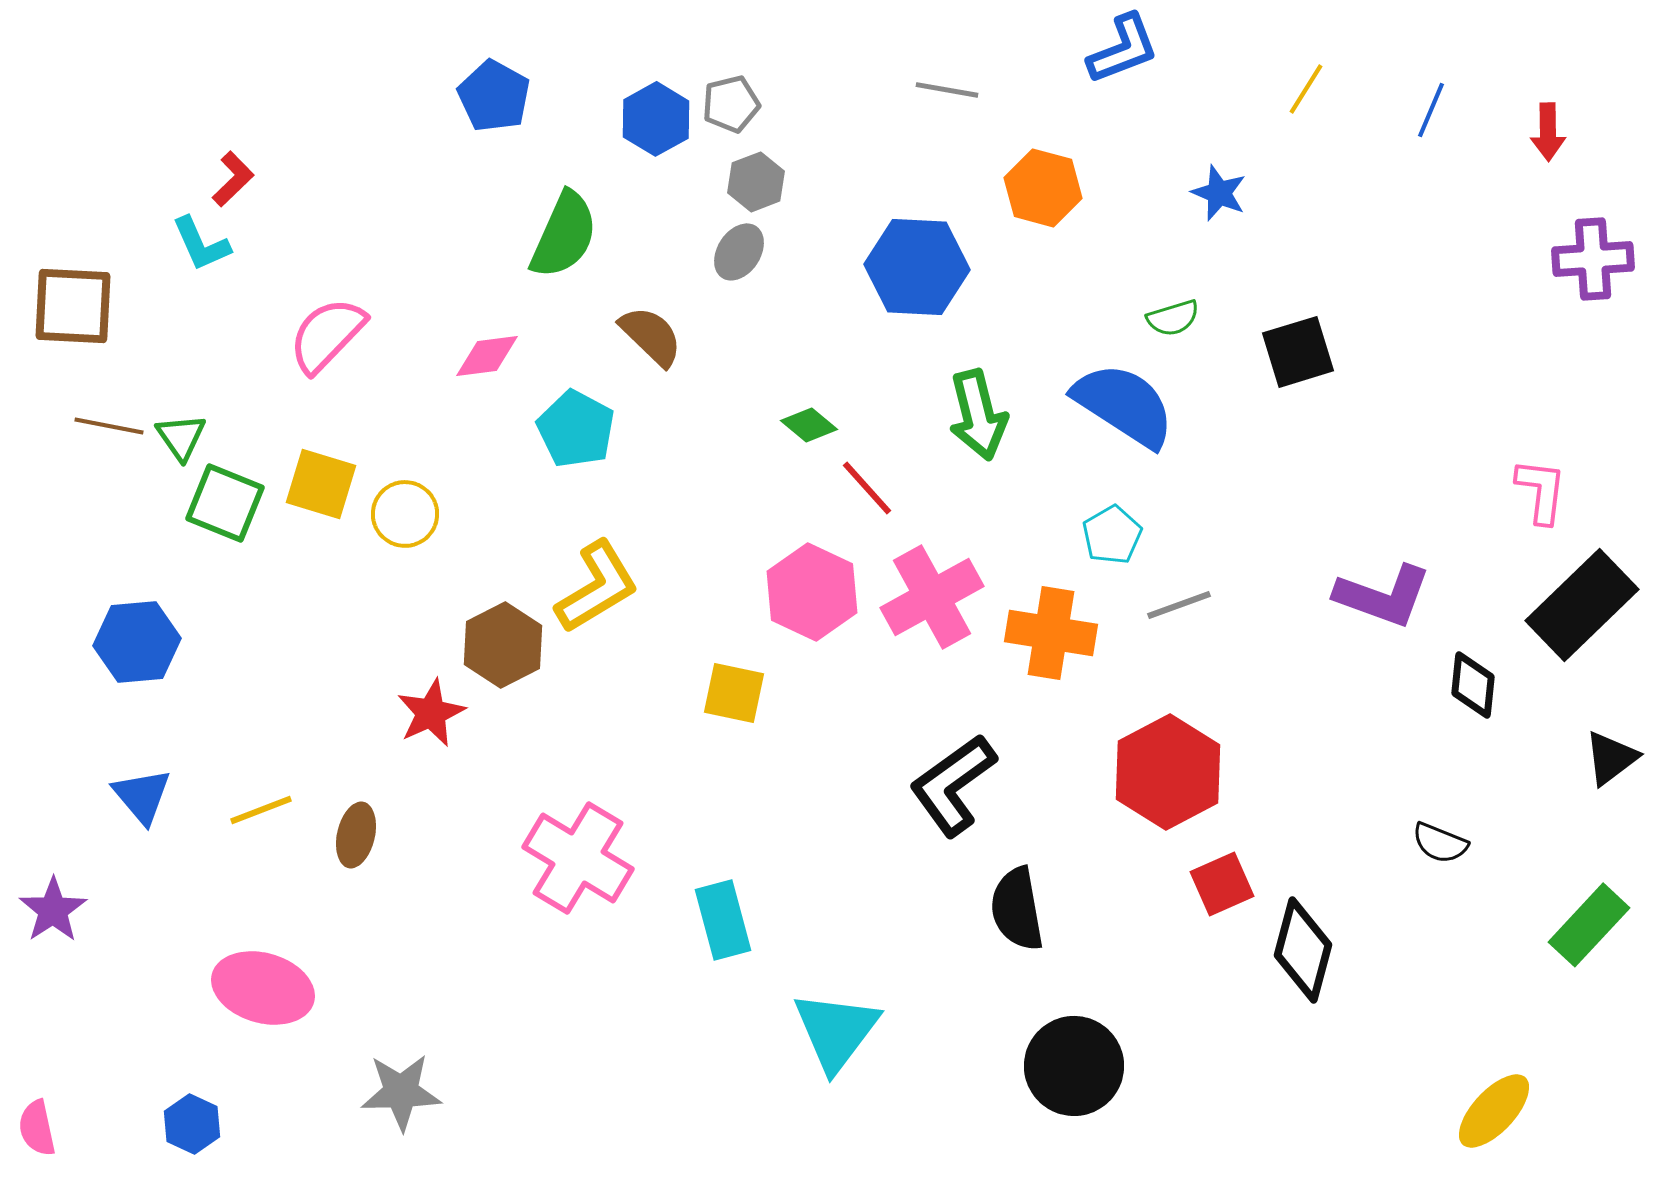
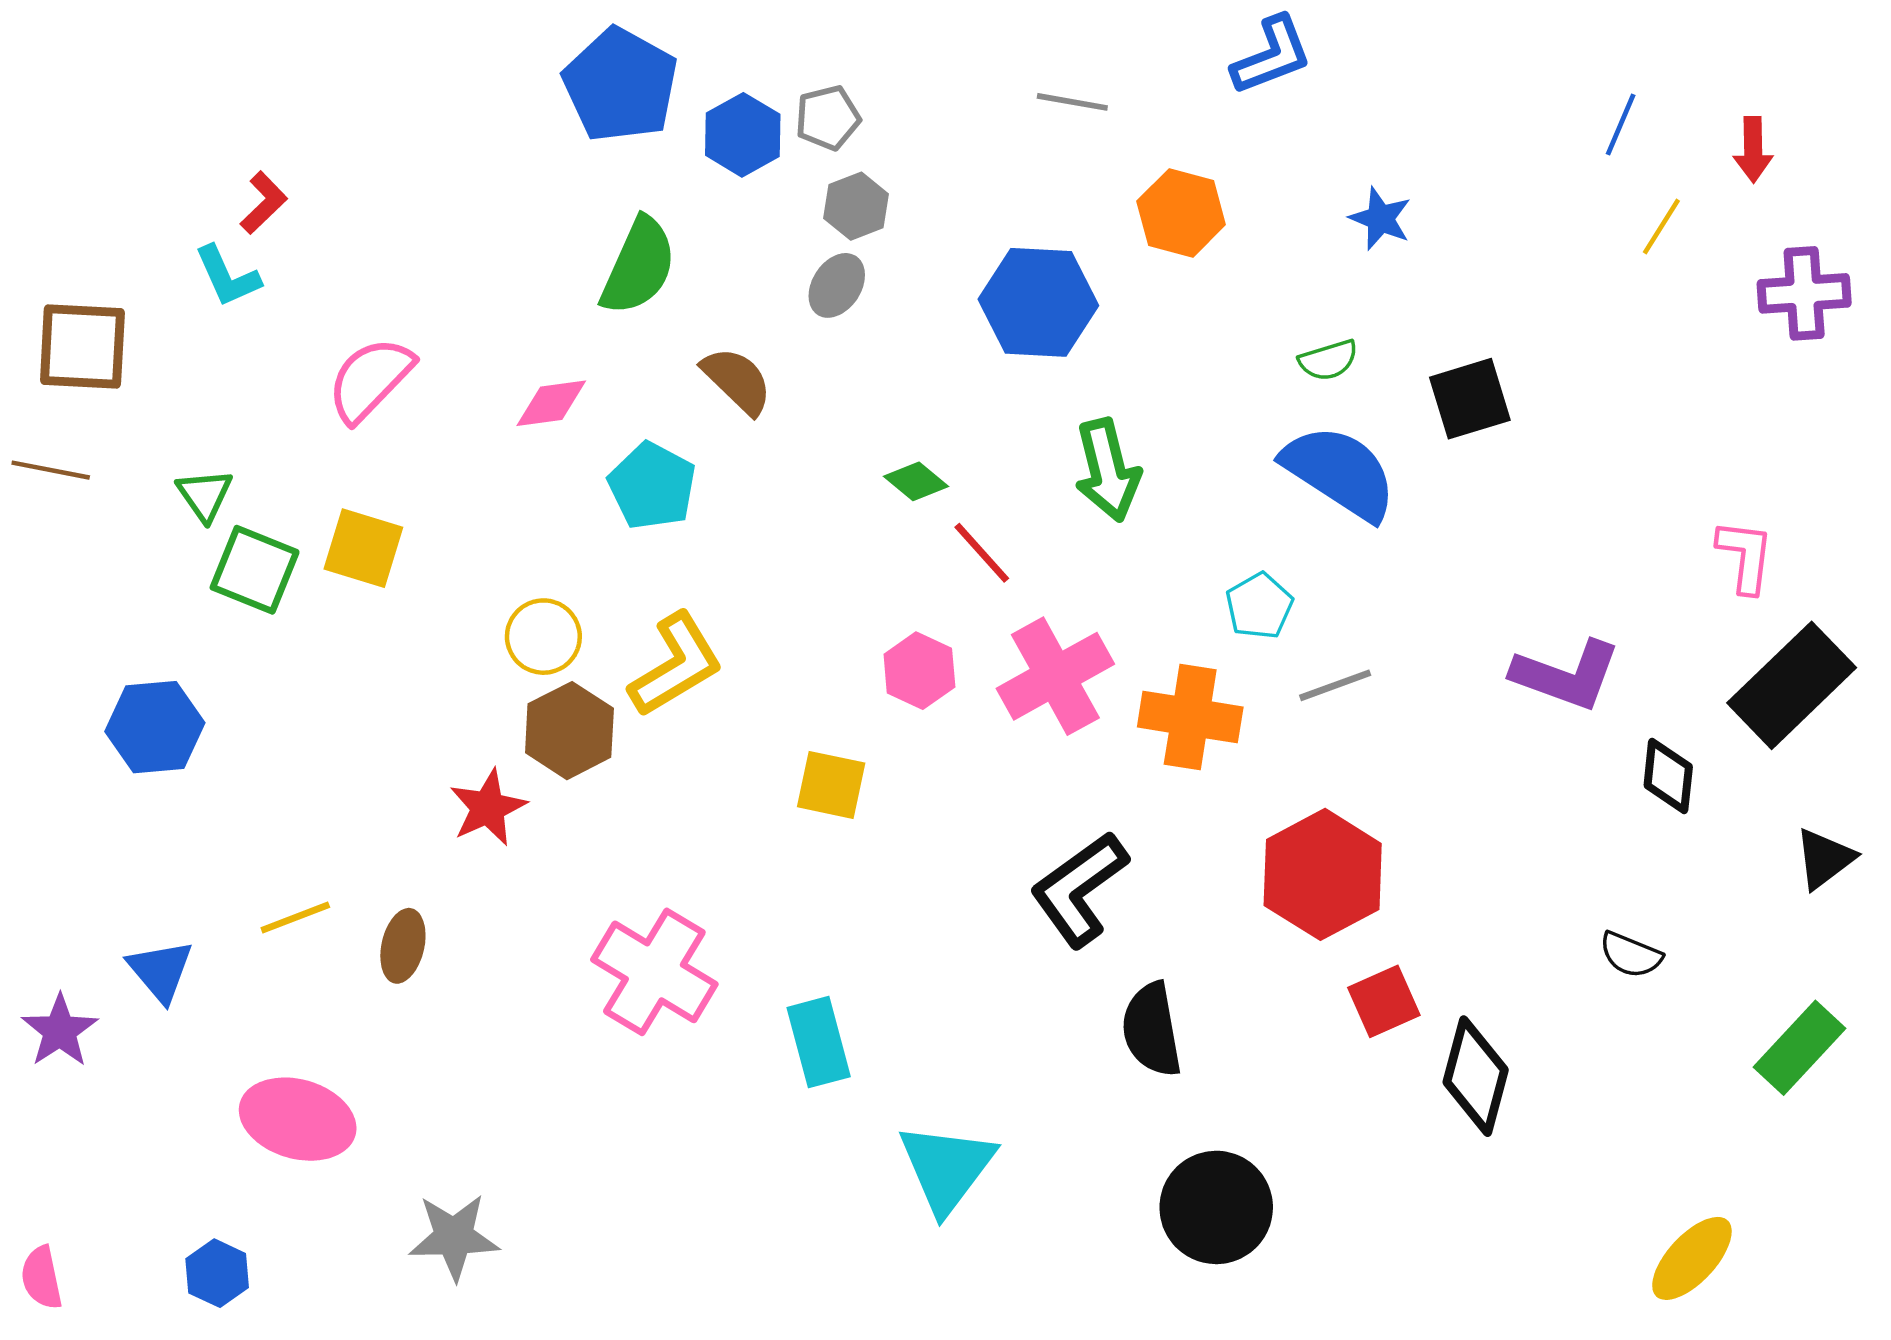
yellow line: (1306, 89) -> (1661, 227), moved
blue pentagon: (494, 96) -> (620, 85), moved, size x1.4
blue semicircle: (1124, 405) -> (1340, 472), moved
brown line: (109, 426) -> (51, 470), moved
yellow circle: (405, 514) -> (543, 637), moved
pink hexagon: (812, 592) -> (919, 671), size x0.7
blue triangle: (142, 796) -> (161, 971), moved

